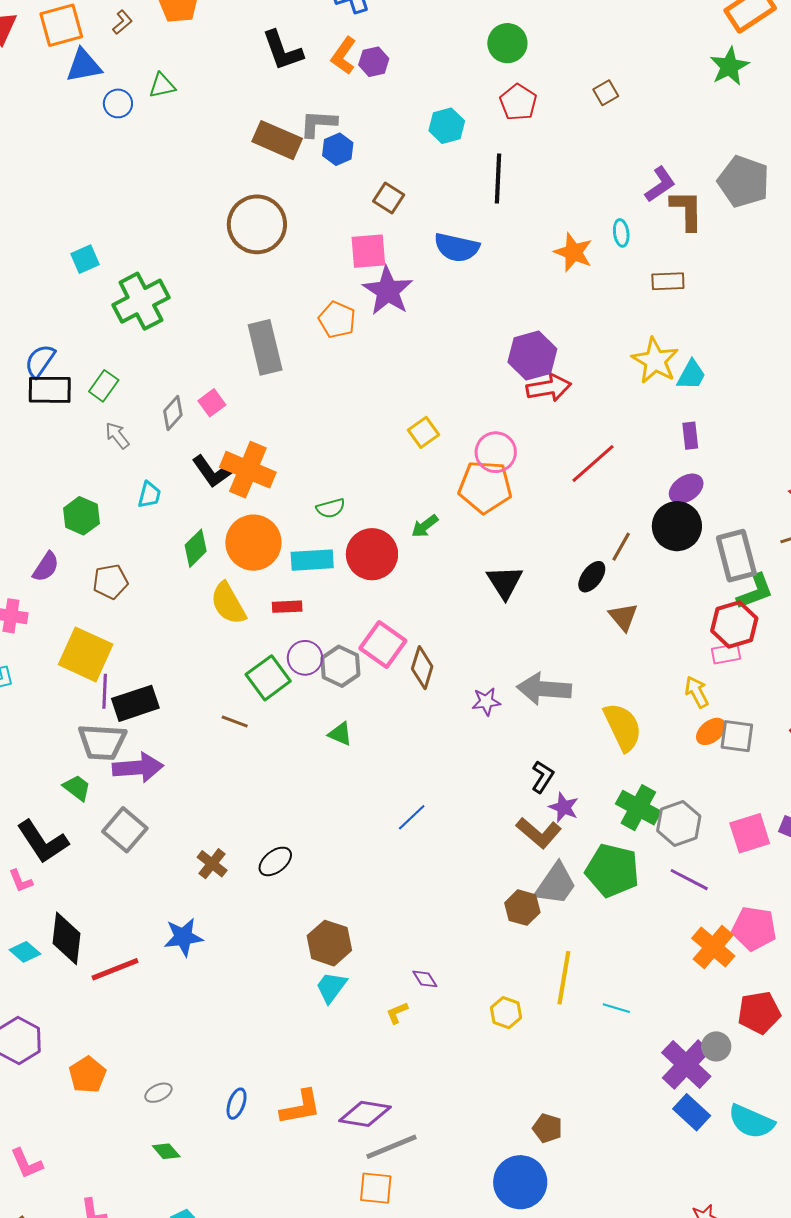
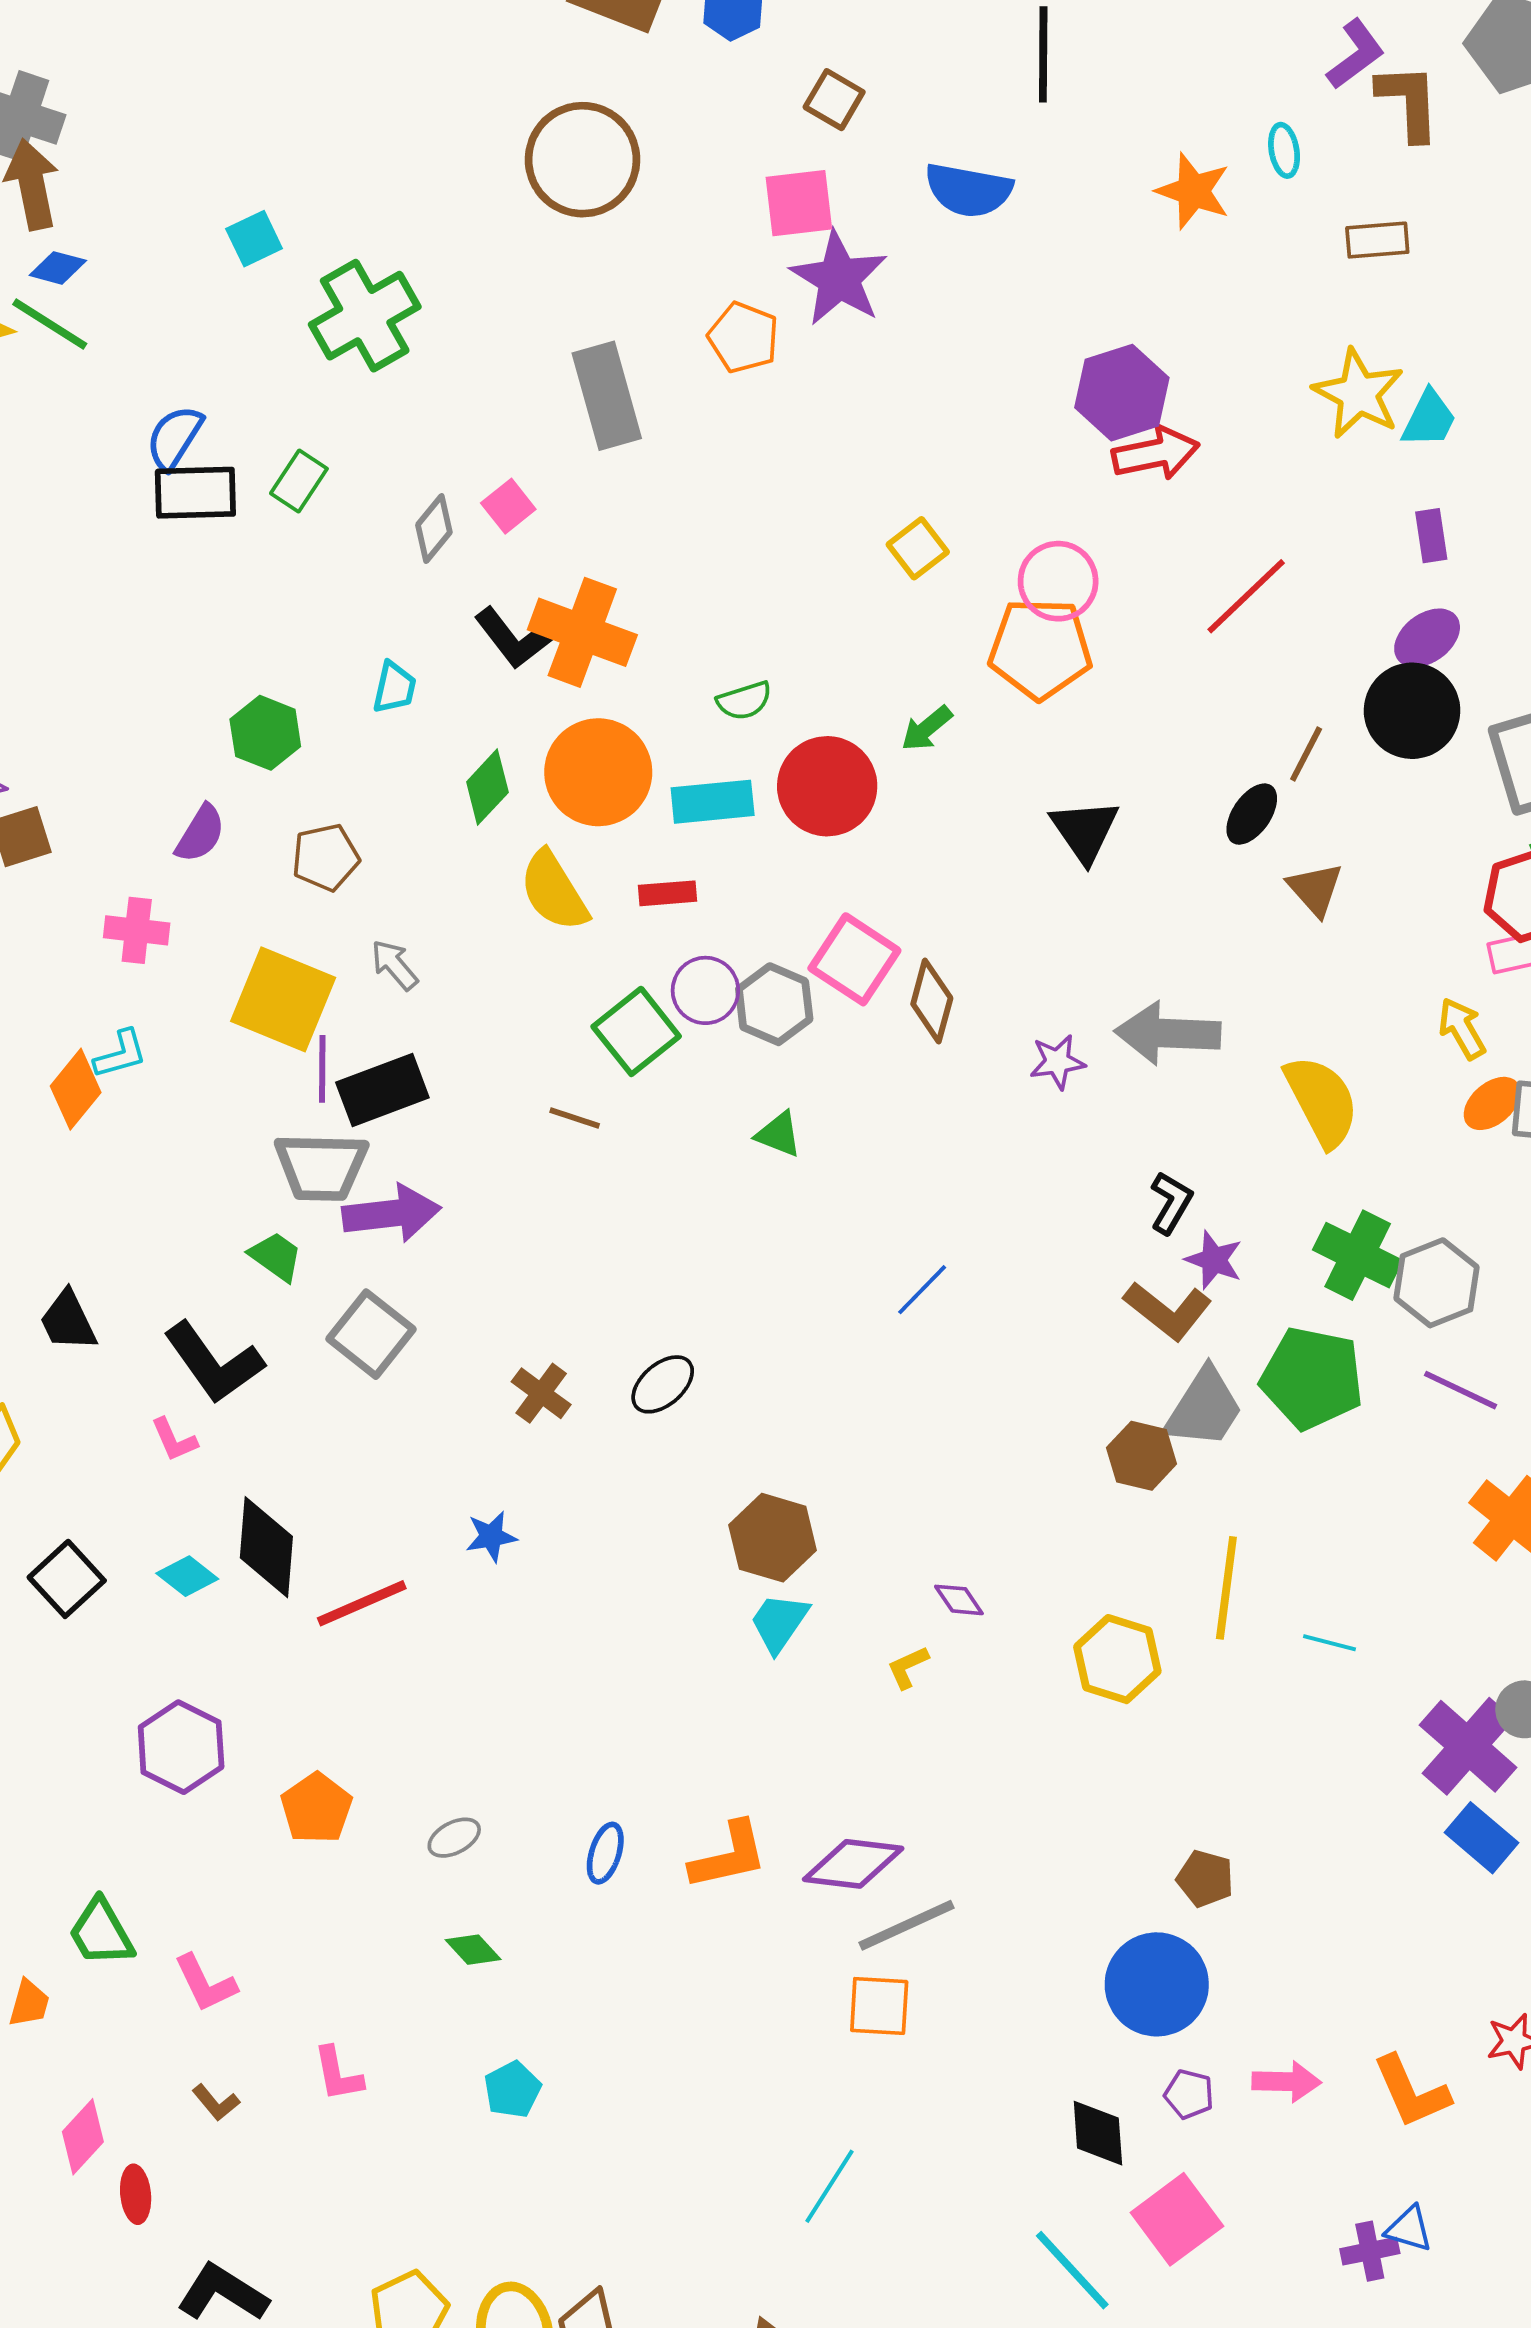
gray arrow: (117, 435) -> (394, 965), moved
blue star: (183, 937) -> (491, 1536), size x0.7
yellow hexagon: (506, 1013) -> (1117, 1659), size x1.4

